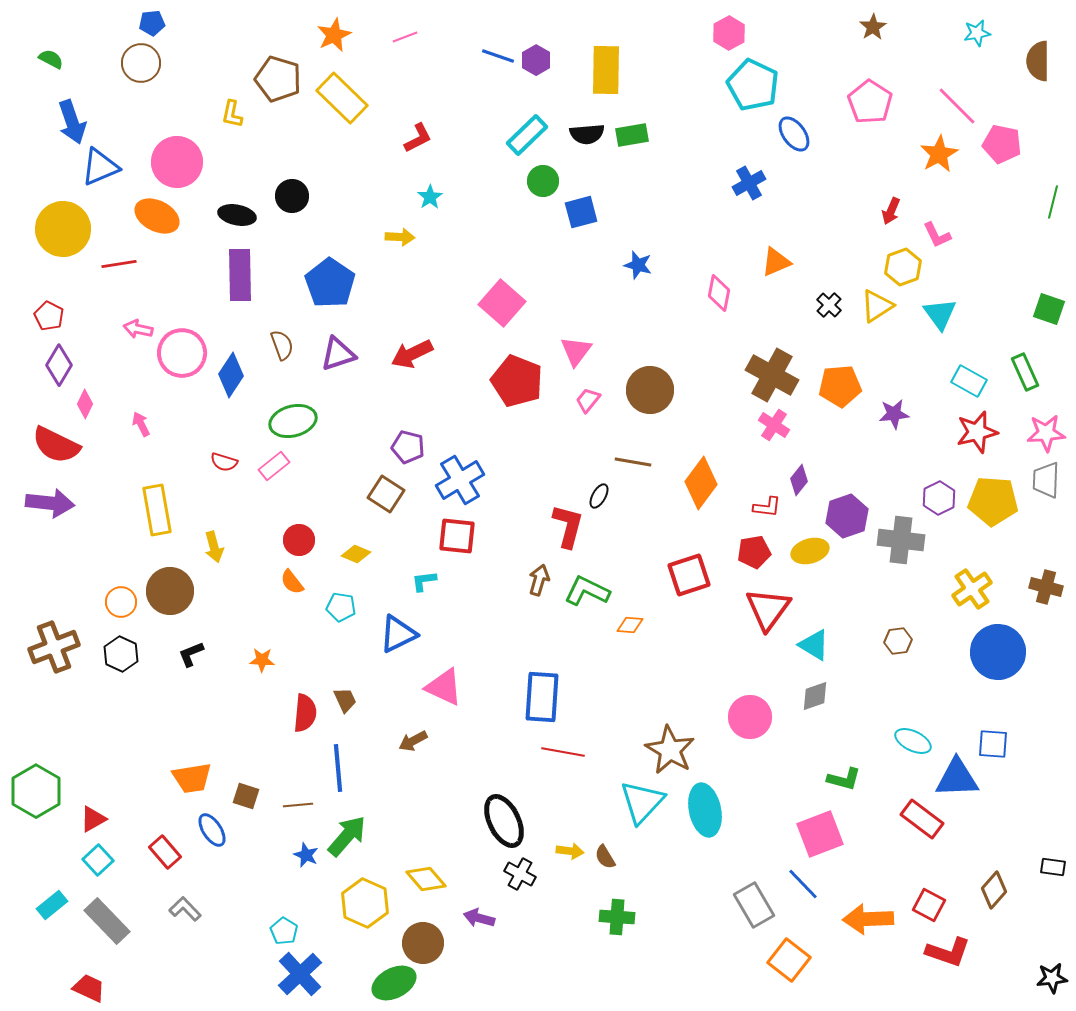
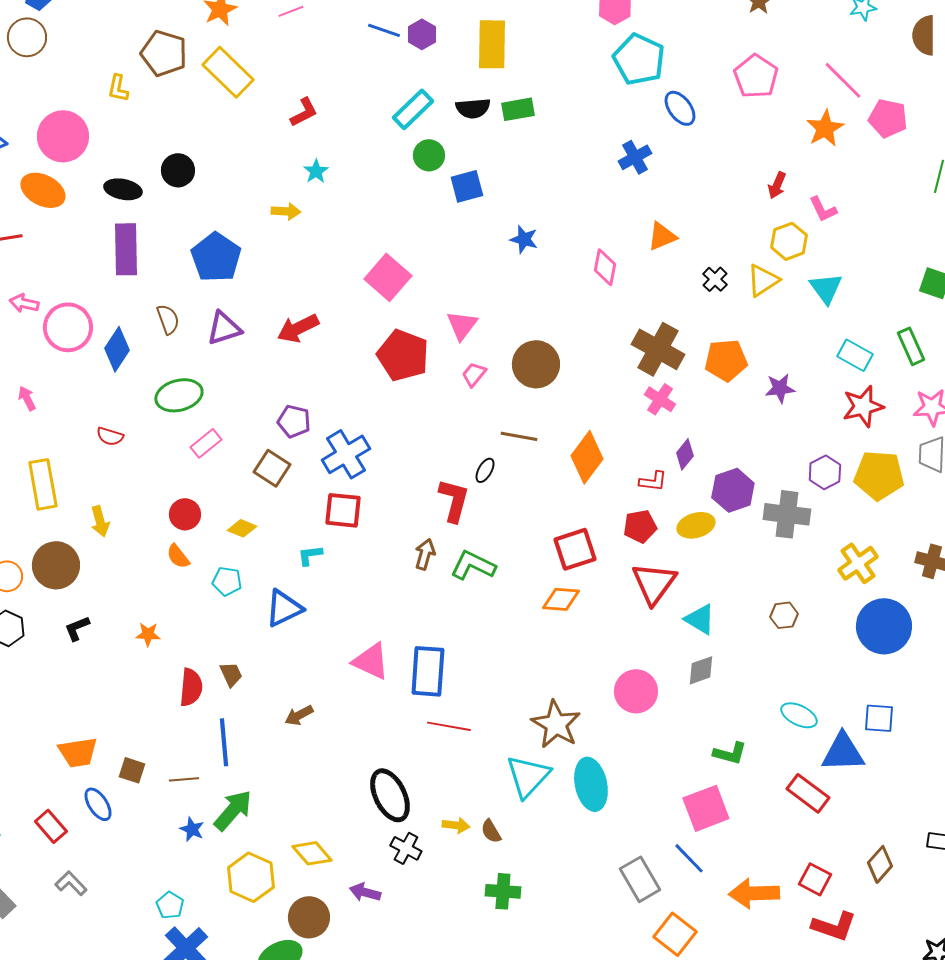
pink rectangle: (274, 466) -> (206, 443), moved
orange diamond: (630, 625) -> (561, 599), moved, size x1.4
pink triangle: (444, 687) -> (371, 661), moved

